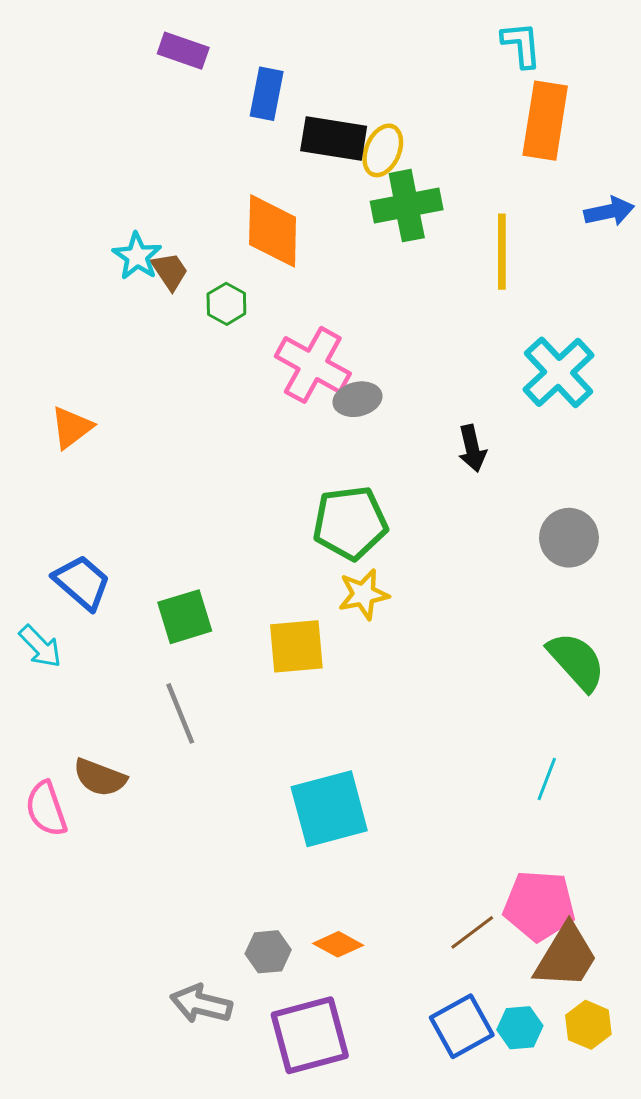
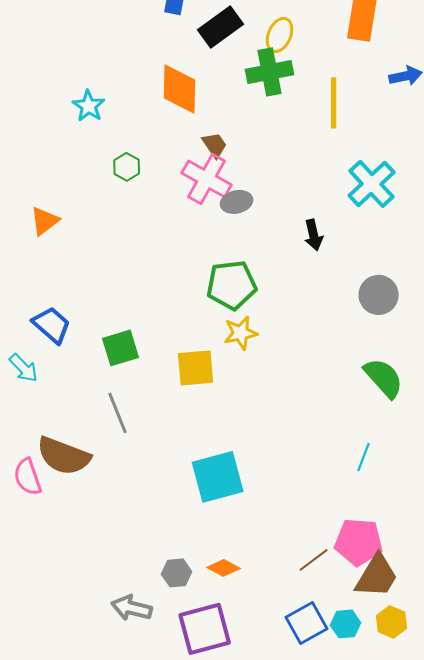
black rectangle: (334, 139) -> (221, 27), turned -45
yellow ellipse: (383, 150) -> (280, 35), moved
brown trapezoid: (170, 271) -> (215, 145), moved
green hexagon: (226, 304) -> (127, 167), moved
brown semicircle: (100, 778) -> (64, 456), size x1.5

